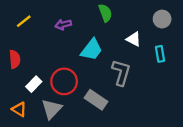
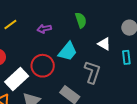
red circle: (64, 81) -> (43, 66), moved
white rectangle: (34, 84) -> (17, 79), size x1.6

